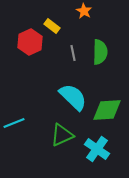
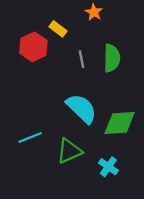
cyan line: (14, 123) -> (30, 138), moved
cyan cross: (97, 149) -> (108, 167), size x0.7

